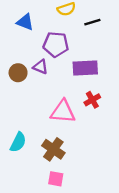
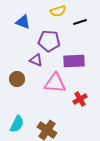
brown circle: (18, 73) -> (17, 79), moved
red cross: (92, 100) -> (80, 99), moved
pink triangle: (63, 112) -> (55, 83), moved

